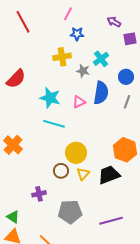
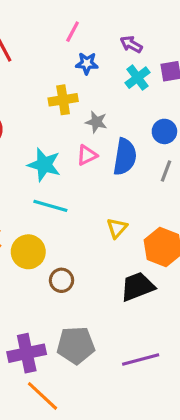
purple arrow: (114, 22) -> (131, 44), moved
cyan cross: (101, 59) -> (138, 78), moved
pink triangle: (79, 102) -> (87, 155), moved
yellow circle: (76, 153) -> (28, 252), moved
yellow triangle: (83, 174) -> (117, 228), moved
purple cross: (39, 194) -> (27, 353), moved, size x1.6

